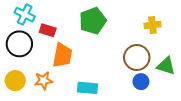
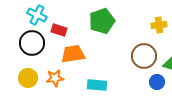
orange trapezoid: (62, 55) -> (73, 54), turned -110
blue circle: (141, 82) -> (157, 82), moved

